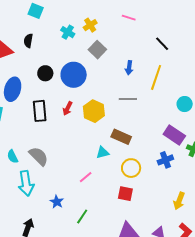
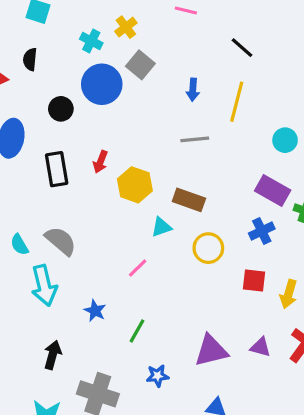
blue circle: (74, 75) -> (102, 84), moved
yellow hexagon: (94, 111) -> (135, 185), moved
red square: (125, 194) -> (254, 281), moved

